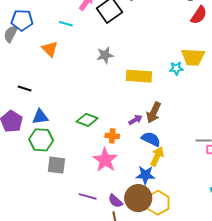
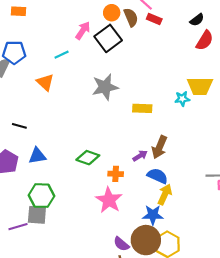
cyan line: (66, 24) -> (62, 55), turned -40
gray star: (105, 55) -> (105, 87), size x1.4
yellow rectangle: (139, 76) -> (142, 108), size x0.7
green hexagon: (41, 140) -> (41, 196), moved
gray square: (56, 165) -> (37, 215), moved
purple line: (88, 196) -> (18, 227), moved, turned -30

